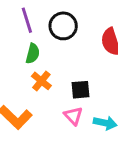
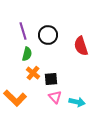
black square: (81, 90) -> (51, 79), moved

